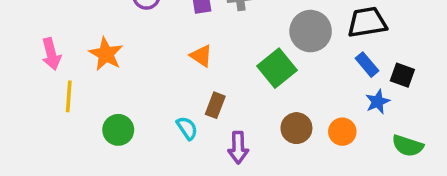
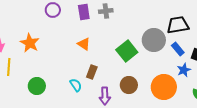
gray circle: (311, 31) -> (154, 40), moved
brown circle: (296, 128) -> (129, 85), moved
orange circle: (342, 132) -> (164, 87), size x1.6

